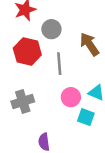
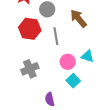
cyan square: (86, 117) -> (73, 81), moved, turned 32

